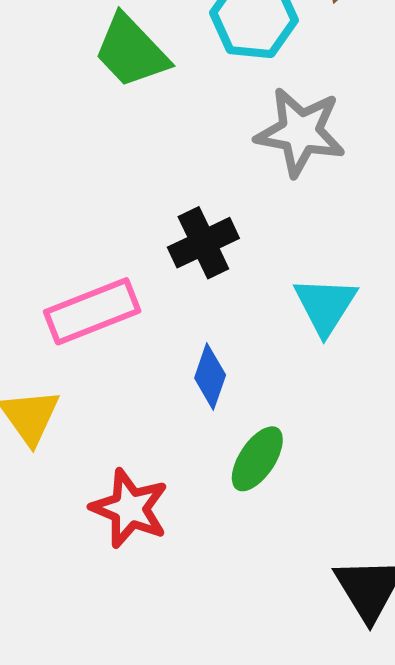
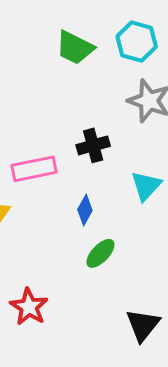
green trapezoid: (131, 51) -> (75, 48), turned -30
red star: (130, 508) -> (29, 307), moved

